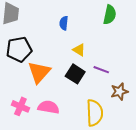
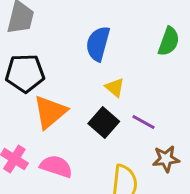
blue semicircle: (64, 23) -> (98, 44), size x1.6

